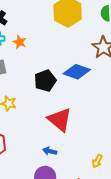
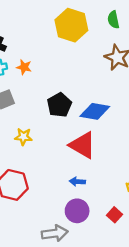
blue diamond: (77, 72) -> (95, 111), moved

